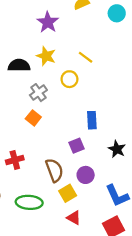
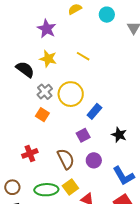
black semicircle: (19, 65) -> (25, 69), turned 42
yellow circle: (69, 79) -> (71, 94), moved, size x1.6
blue rectangle: (92, 120) -> (94, 111), turned 49
yellow square: (68, 193) -> (70, 187), moved

